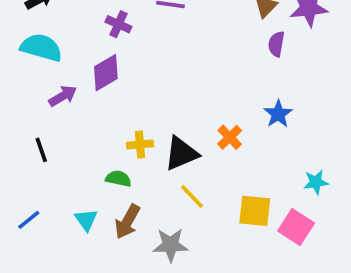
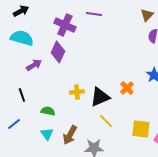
purple cross: (118, 24) -> (65, 25), size x1.5
purple diamond: (106, 73) -> (58, 52), turned -35
green semicircle: (118, 179) -> (48, 111), moved
blue line: (29, 220) -> (14, 124), moved

